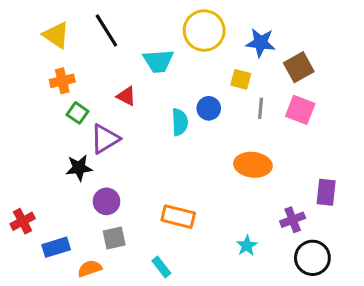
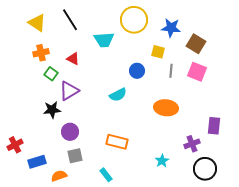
brown square: (299, 67) -> (196, 44), turned -30
red triangle: (126, 96) -> (73, 59), moved
cyan semicircle: (180, 122) -> (118, 95), moved, turned 66

